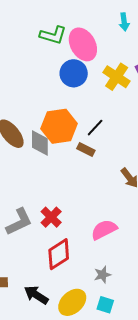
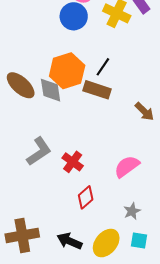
brown rectangle: (86, 149) -> (97, 90), size x1.5
gray L-shape: (19, 222) -> (39, 151), moved
red diamond: (59, 254) -> (86, 197), size x0.7

